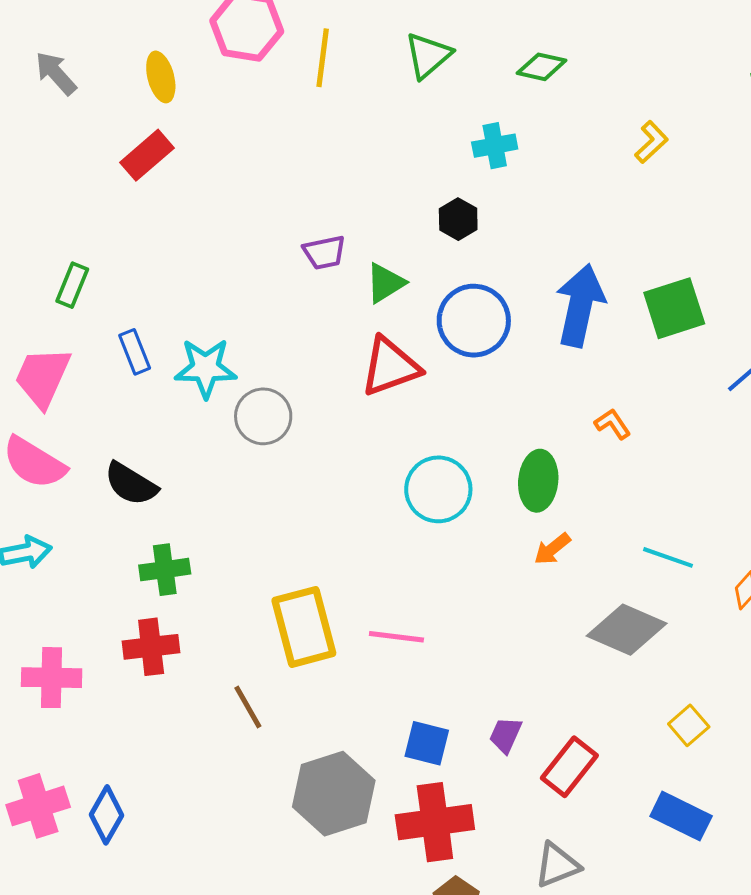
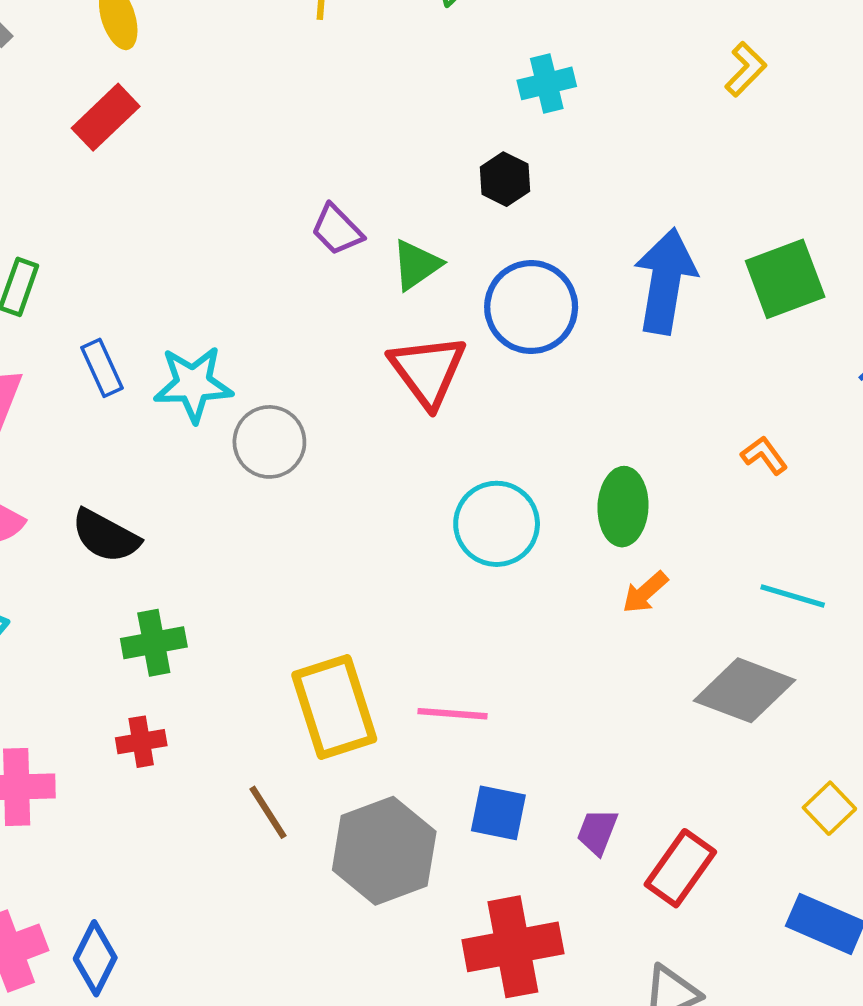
purple trapezoid: (324, 252) -> (337, 230), turned 60
red triangle: (390, 367) -> (428, 371), turned -44
orange L-shape: (613, 424) -> (764, 455), moved
red cross: (151, 647) -> (141, 742), size x0.7
blue square: (427, 743) -> (498, 813), moved
gray hexagon: (334, 794) -> (384, 851), moved

